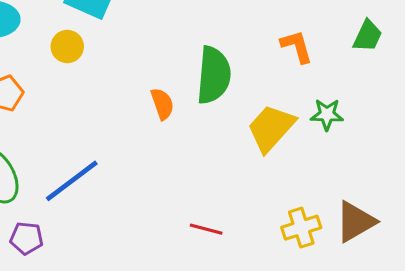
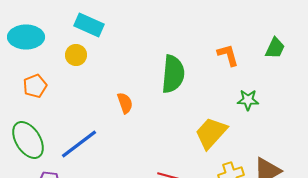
orange semicircle: (162, 104) -> (125, 103), moved
yellow trapezoid: (271, 128) -> (211, 133), moved

